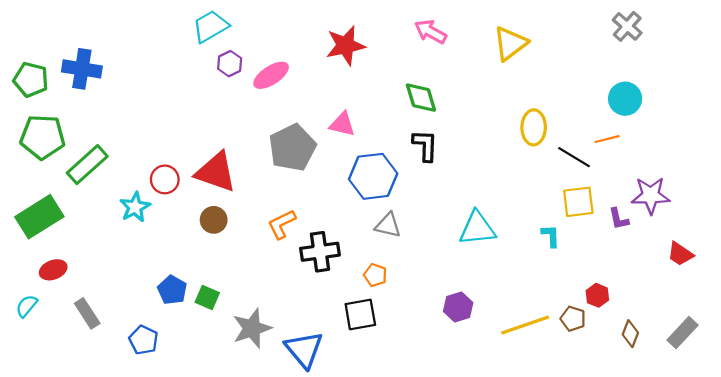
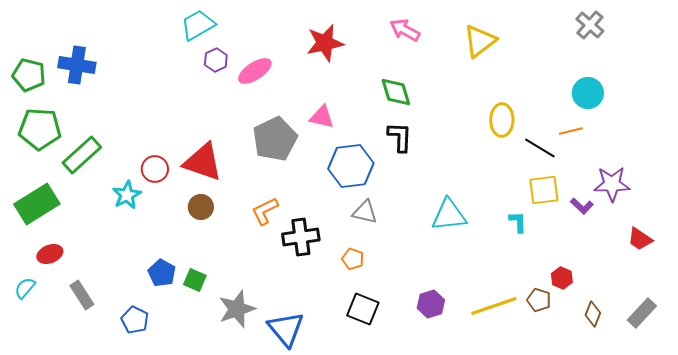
purple L-shape: (619, 219) -> (582, 206), turned -35
purple hexagon: (458, 307) -> (431, 304), moved
black square: (360, 314) -> (363, 309), moved, turned 32

